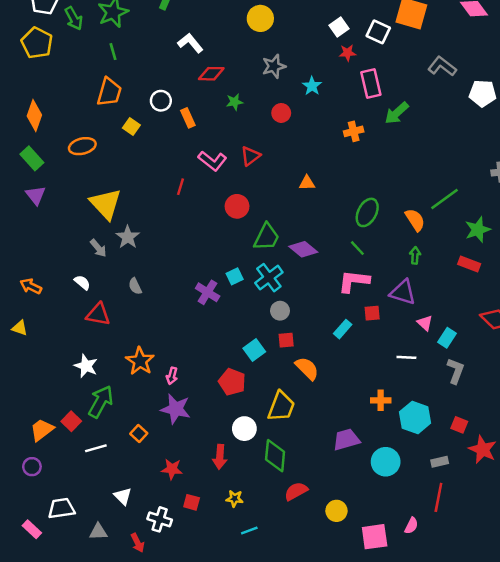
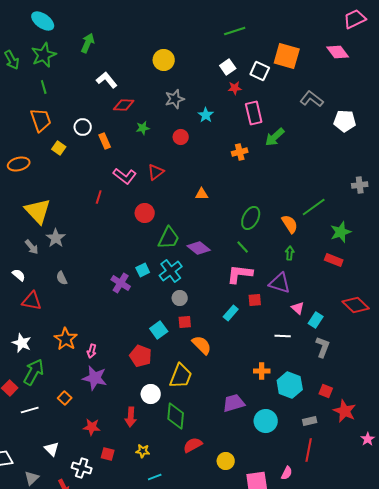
orange trapezoid: (109, 92) -> (41, 120), turned -35
gray triangle: (98, 532) -> (32, 478), turned -42

